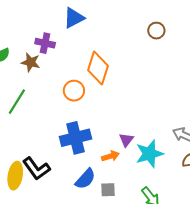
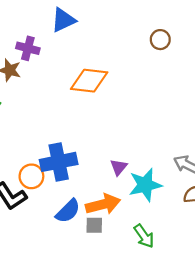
orange diamond: (98, 68) -> (89, 81), turned 76
orange circle: (74, 91) -> (31, 176), moved
orange arrow: (110, 156) -> (103, 204), moved, size x1.6

